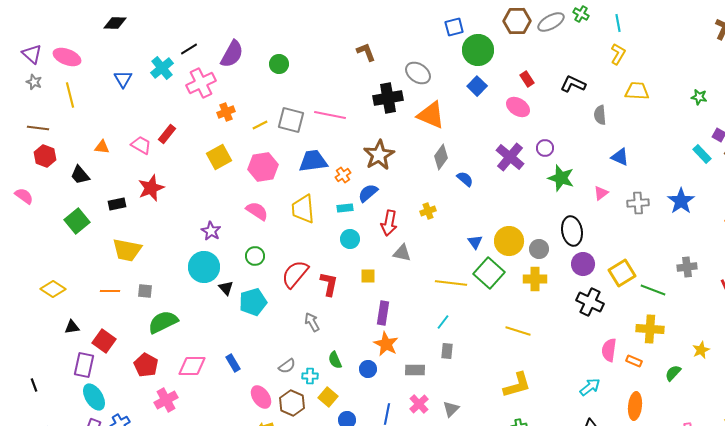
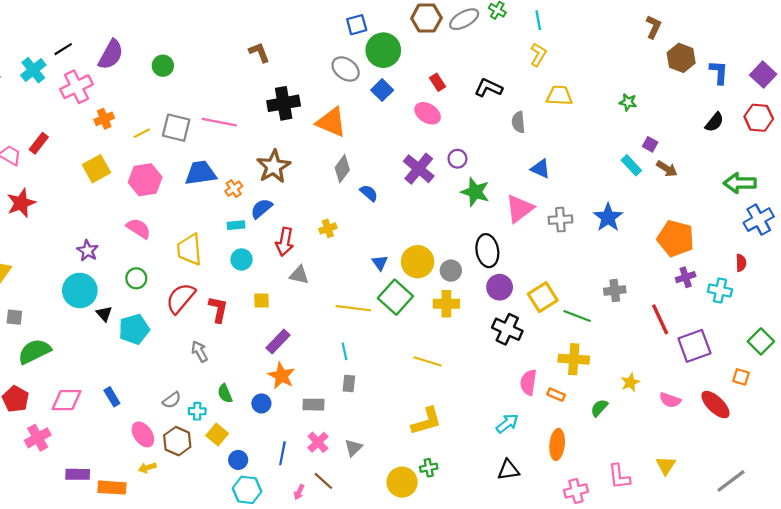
gray ellipse: (418, 73) -> (346, 69), moved
pink triangle: (601, 193) -> (519, 209), size x1.8
yellow trapezoid: (303, 209) -> (189, 250), moved
purple rectangle: (383, 313) -> (278, 341), turned 35
cyan line: (443, 322) -> (344, 351), turned -49

